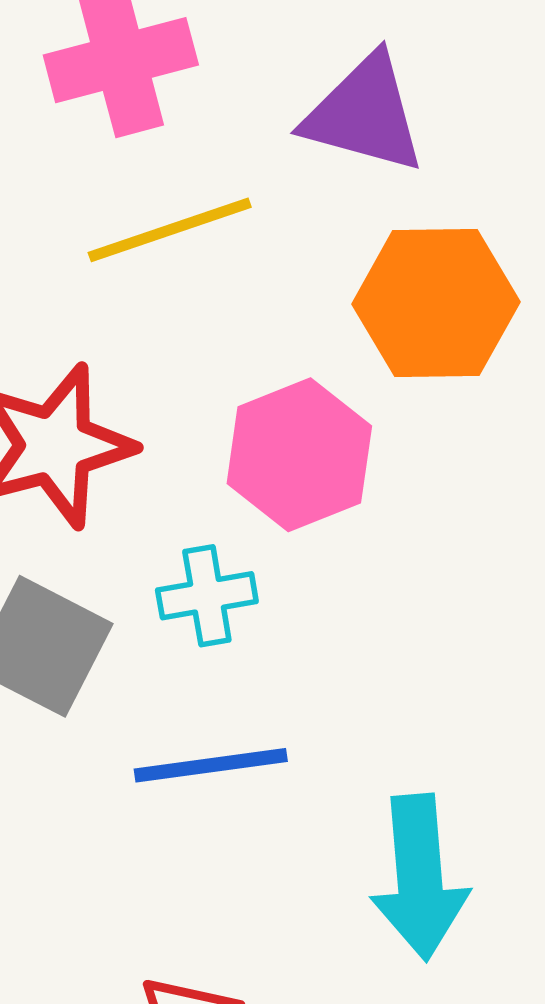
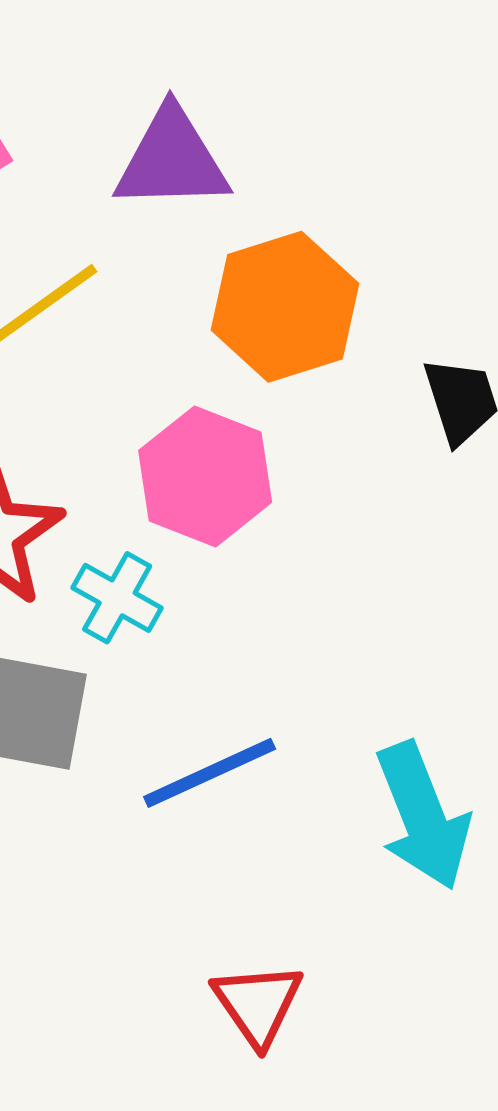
cyan cross: (207, 596) -> (117, 598), moved, turned -34

